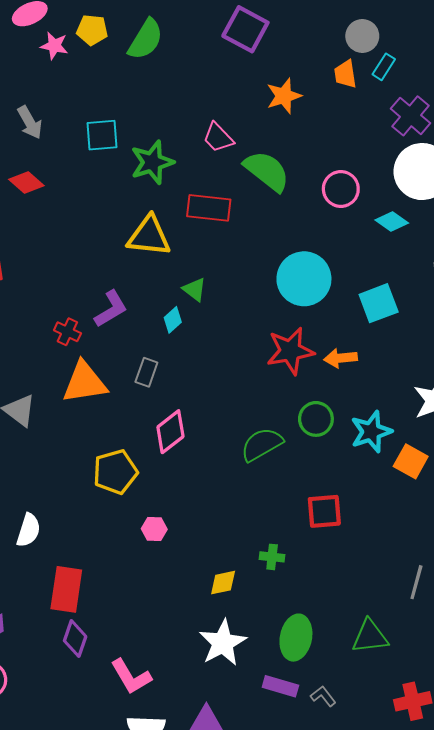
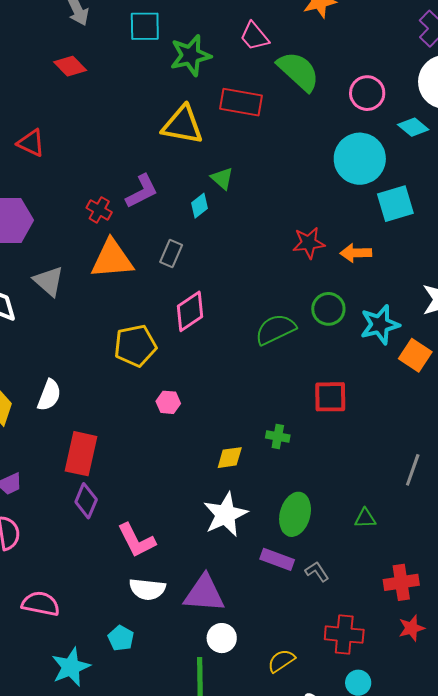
cyan circle: (304, 279) -> (360, 159), moved
red star: (290, 351) -> (309, 243), size x0.7
green triangle: (370, 637) -> (365, 518), size x0.6

